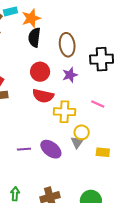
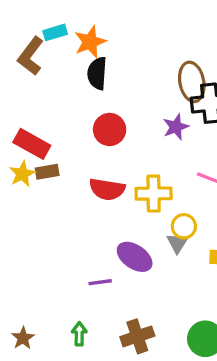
brown ellipse: (67, 45) -> (192, 82), moved
purple star: (70, 75) -> (176, 127), moved
red semicircle: (43, 96) -> (107, 189), moved
purple line: (24, 149) -> (100, 282), moved

